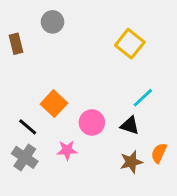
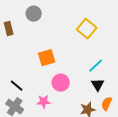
orange square: (54, 104) -> (47, 58), moved, turned 30
black triangle: (130, 125) -> (98, 85), moved, turned 40

